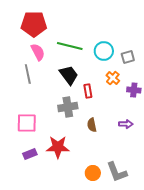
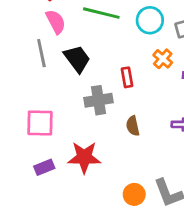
black trapezoid: (69, 75) -> (77, 59), moved

